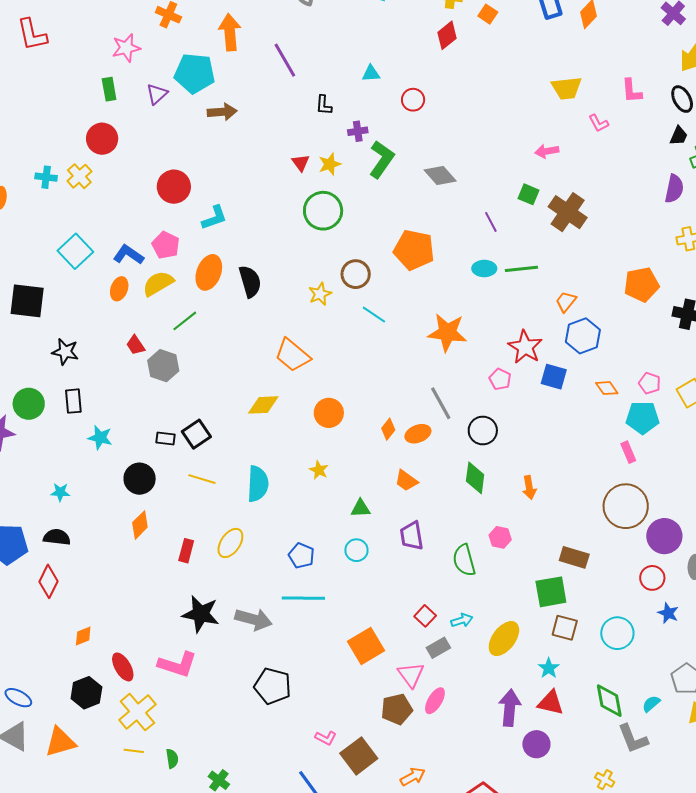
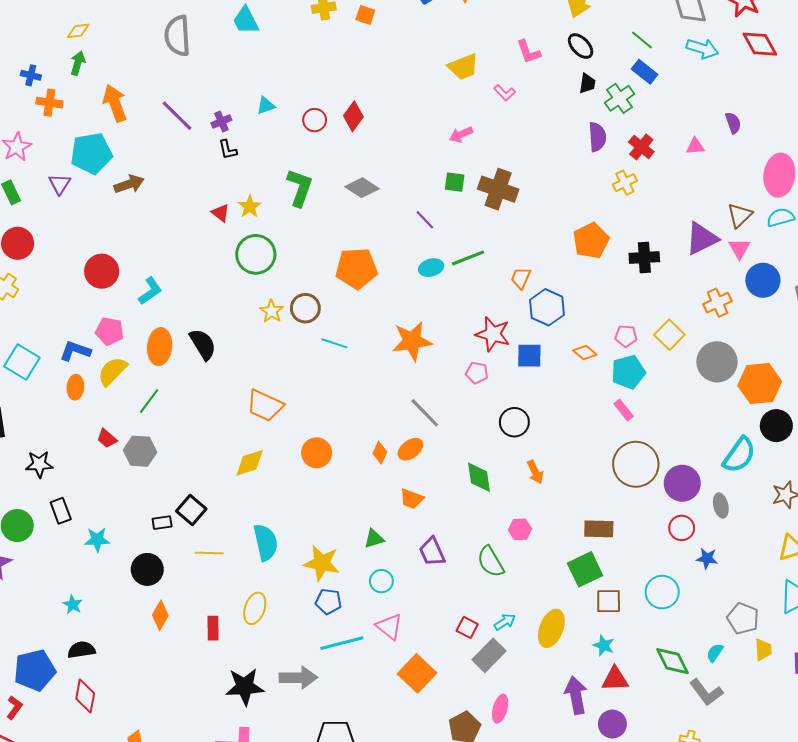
red diamond: (447, 35) -> (353, 116), moved
purple cross: (358, 131) -> (221, 122), moved
yellow star: (320, 294) -> (272, 311), moved
black circle: (483, 430) -> (514, 422), moved
yellow star: (319, 470) -> (322, 563), moved, size x1.8
cyan star: (60, 492) -> (73, 604), turned -30
gray rectangle: (438, 648) -> (489, 655), size x1.4
pink triangle: (411, 675) -> (389, 627), moved

